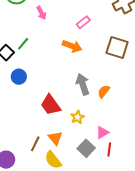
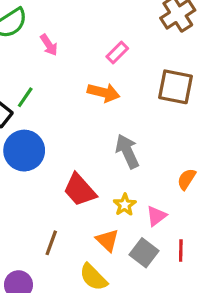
blue circle: (19, 77) -> (24, 151), size x1.6
orange semicircle: (104, 91) -> (186, 179), moved
pink triangle: (102, 132) -> (156, 216), moved
orange triangle: (55, 138) -> (107, 240), moved
brown line: (35, 144) -> (51, 243), moved

